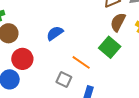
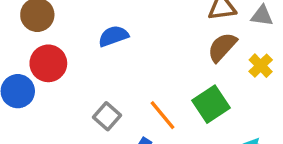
green square: (110, 47) -> (211, 104), moved
orange line: (81, 62) -> (163, 115), moved

